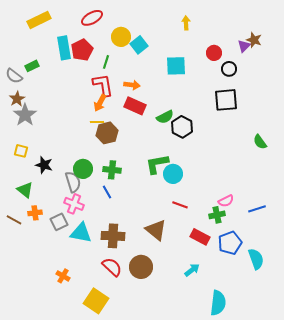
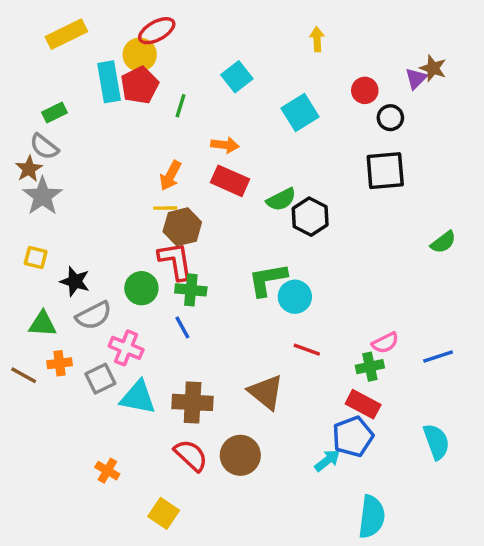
yellow circle: (121, 37) -> (140, 55), moved
cyan square: (176, 66) -> (300, 113), turned -30
gray semicircle: (14, 76) -> (44, 147), moved
red L-shape: (103, 85) -> (175, 261), moved
green semicircle: (260, 142) -> (443, 242), turned -91
gray semicircle: (73, 182) -> (94, 315), moved, turned 80
green triangle: (25, 190) -> (42, 324), turned -36
red rectangle: (200, 237) -> (363, 404), moved
blue pentagon: (230, 243) -> (353, 437), moved
yellow square: (96, 301) -> (164, 513), size x0.7

